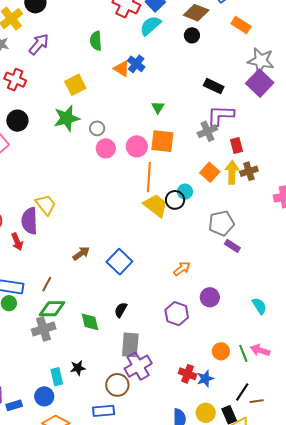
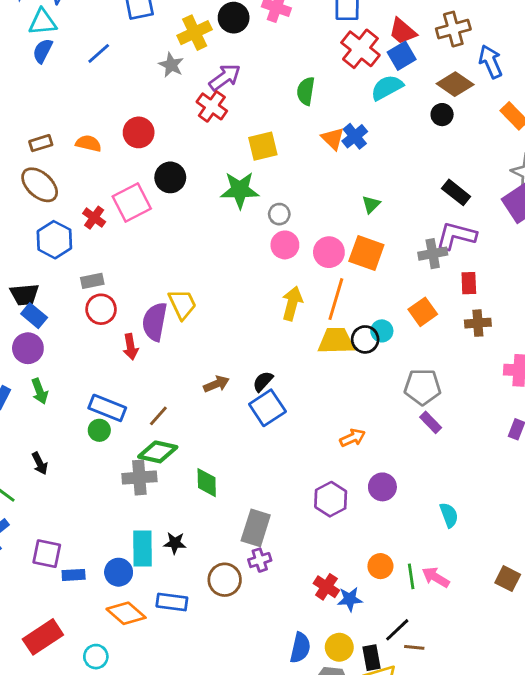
red cross: (15, 80) -> (212, 106), moved
yellow arrow: (232, 172) -> (292, 303), moved
yellow trapezoid: (156, 206) -> (336, 341), turned -52
black semicircle: (121, 310) -> (263, 381), moved
purple cross: (138, 366) -> (260, 560), size x0.6
cyan rectangle: (57, 377) -> (143, 549), size x1.4
blue rectangle: (104, 411) -> (172, 602), moved

